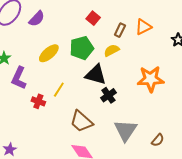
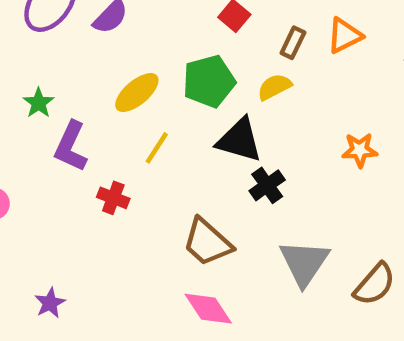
orange star: (151, 79) -> (360, 150), size x0.6
yellow line: (59, 90) -> (157, 148), moved
brown semicircle: (158, 140) -> (375, 284), size x1.5

